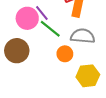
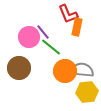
gray semicircle: (83, 36) -> (82, 70), moved
orange circle: (65, 54) -> (65, 71), size x1.5

